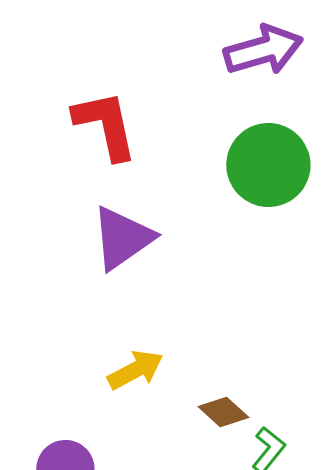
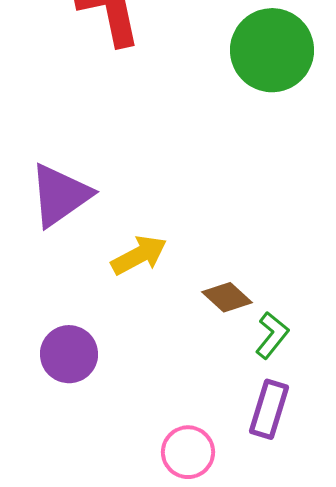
purple triangle: (122, 238) -> (60, 195), moved

